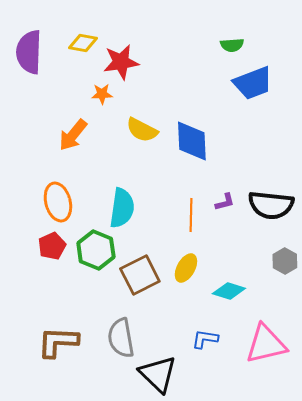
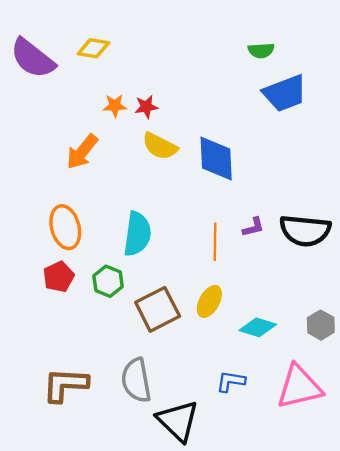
purple semicircle: (29, 52) -> (33, 58), turned -54
red star: (121, 62) -> (146, 107), moved, size x0.6
green hexagon: (96, 250) -> (108, 281), size x0.7
gray hexagon: (285, 261) -> (321, 325), moved

